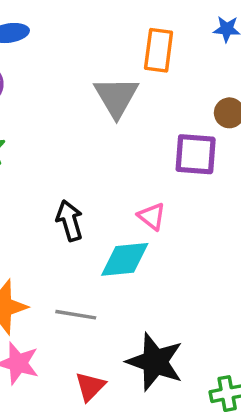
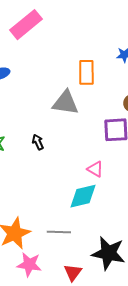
gray triangle: (116, 97) -> (66, 103), turned -44
black arrow: (70, 221) -> (38, 142), moved, size x0.7

